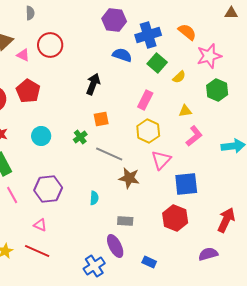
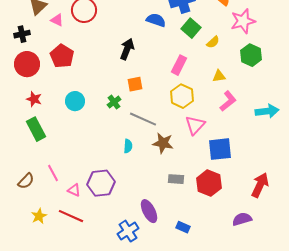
purple hexagon: (48, 189) -> (101, 183), moved
pink line: (12, 195) -> (53, 173), moved
cyan semicircle: (94, 198) -> (128, 146), moved
gray rectangle: (125, 221) -> (176, 179), moved

